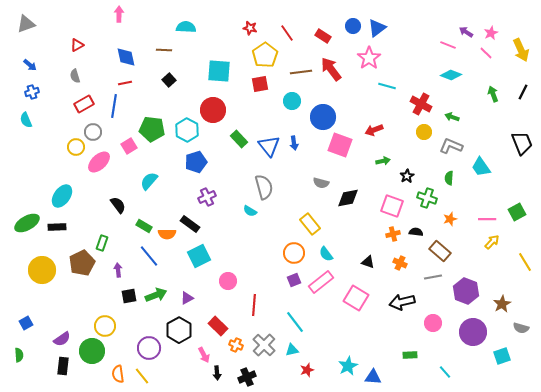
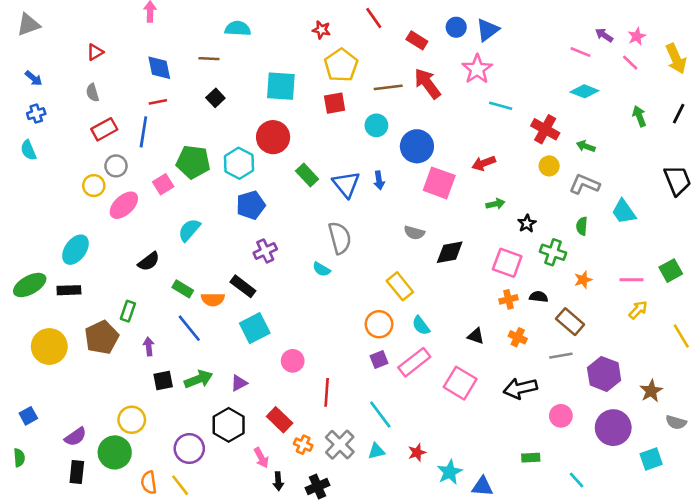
red line: (287, 33) -> (374, 18), moved
black semicircle: (118, 205) -> (149, 261), turned 90
red star: (307, 370) -> (417, 452), moved

